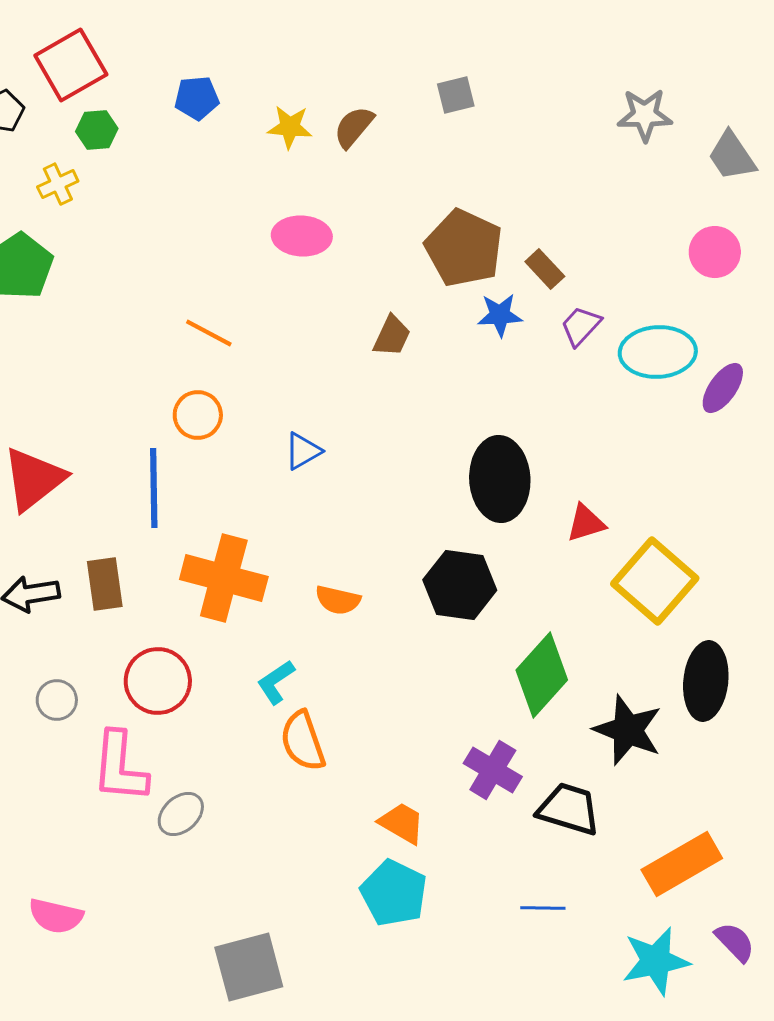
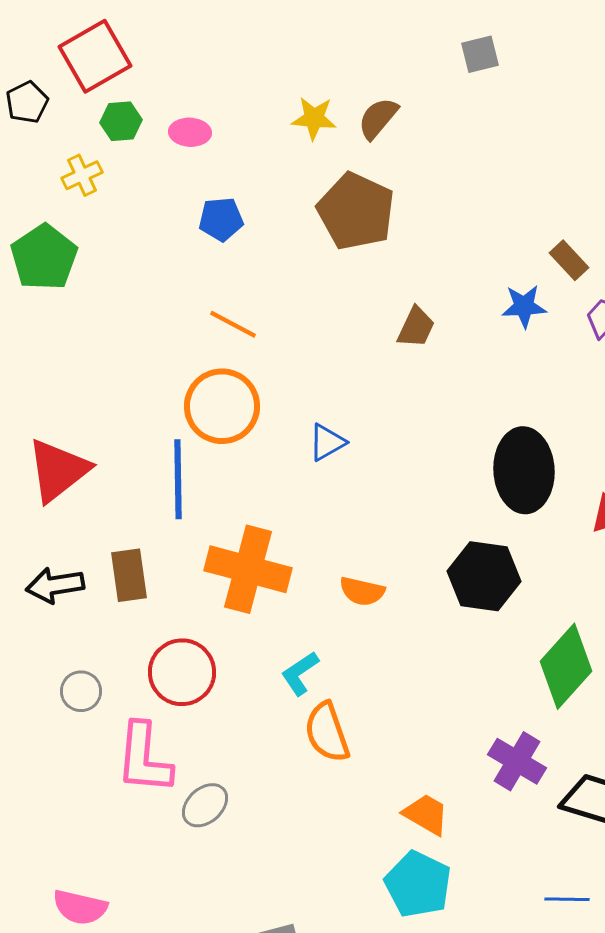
gray square: (456, 95) -> (480, 54), moved
blue pentagon: (197, 98) -> (221, 219), moved
pink ellipse: (302, 236) -> (190, 132), moved, size x0.7
brown pentagon: (464, 248) -> (356, 211), moved
orange circle: (198, 415) -> (222, 406), size x1.5

